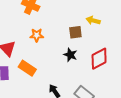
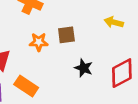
brown square: (75, 32) -> (66, 35), moved

